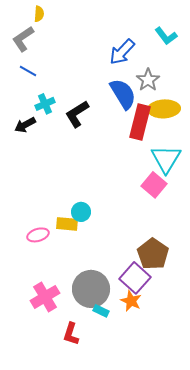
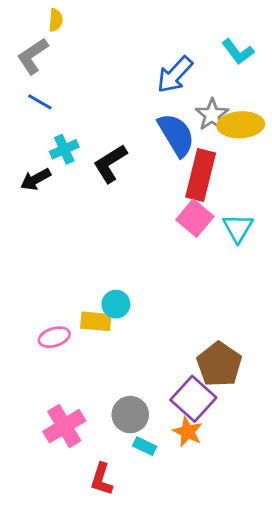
yellow ellipse: (164, 109) -> (241, 125), moved
cyan triangle: (166, 159) -> (238, 228), size x0.7
pink square: (154, 185) -> (195, 218), moved
gray circle: (91, 289) -> (130, 415), size x0.7

